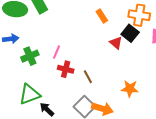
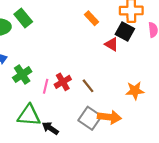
pink line: (56, 52) -> (46, 86), moved
red cross: (66, 69) -> (63, 82), turned -35
green triangle: (30, 94) -> (29, 115), turned 35

